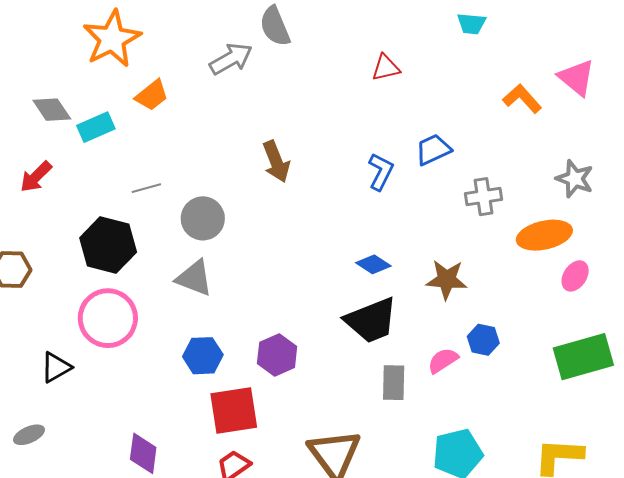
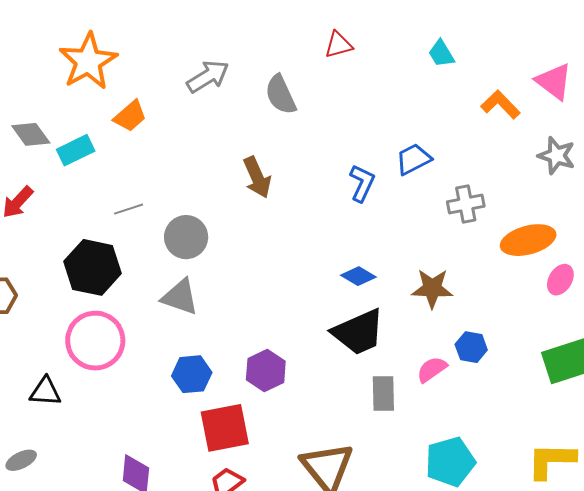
cyan trapezoid: (471, 24) -> (441, 54), moved, turned 56
gray semicircle: (275, 26) -> (281, 95), moved
red triangle: (386, 68) -> (338, 45), moved
gray star: (575, 179) -> (557, 156), moved
black triangle: (56, 367) -> (45, 392), turned 36

